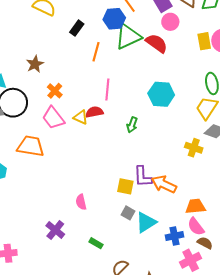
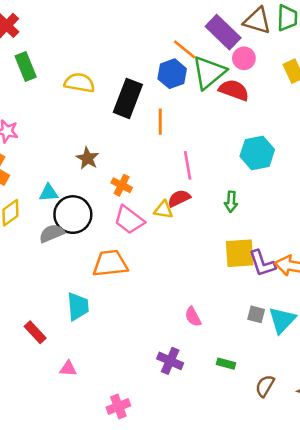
black rectangle: (77, 28) -> (128, 98), size x1.8
green triangle: (128, 37) -> (209, 72), moved
yellow square: (125, 186) -> (240, 253), moved, size x1.4

